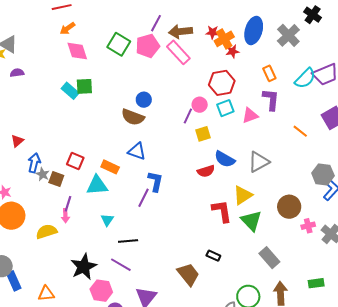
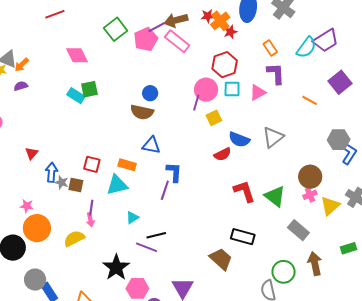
purple line: (156, 23) -> (157, 27), moved, turned 42
orange arrow: (67, 28) -> (22, 65), moved
green square: (119, 44) -> (116, 29), moved, turned 30
pink circle: (200, 105) -> (206, 90), size x1.5
cyan square: (225, 108) -> (232, 89), turned 30
yellow triangle: (243, 195) -> (330, 206), moved
cyan triangle: (107, 220) -> (132, 218), turned 32
pink cross: (308, 226) -> (310, 195), moved
black rectangle: (213, 256) -> (243, 237), size x1.6
purple line: (121, 265) -> (146, 247), moved

